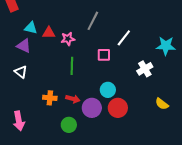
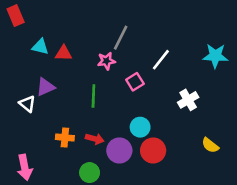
pink star: (68, 39) -> (106, 61), moved
purple triangle: (24, 46) -> (45, 87), moved, turned -49
cyan star: (166, 46) -> (215, 56), moved
pink square: (104, 55) -> (135, 82), turned -32

